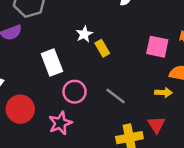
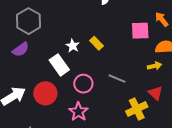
white star: (84, 34) -> (73, 46), moved
red circle: (20, 109) -> (45, 93), moved

